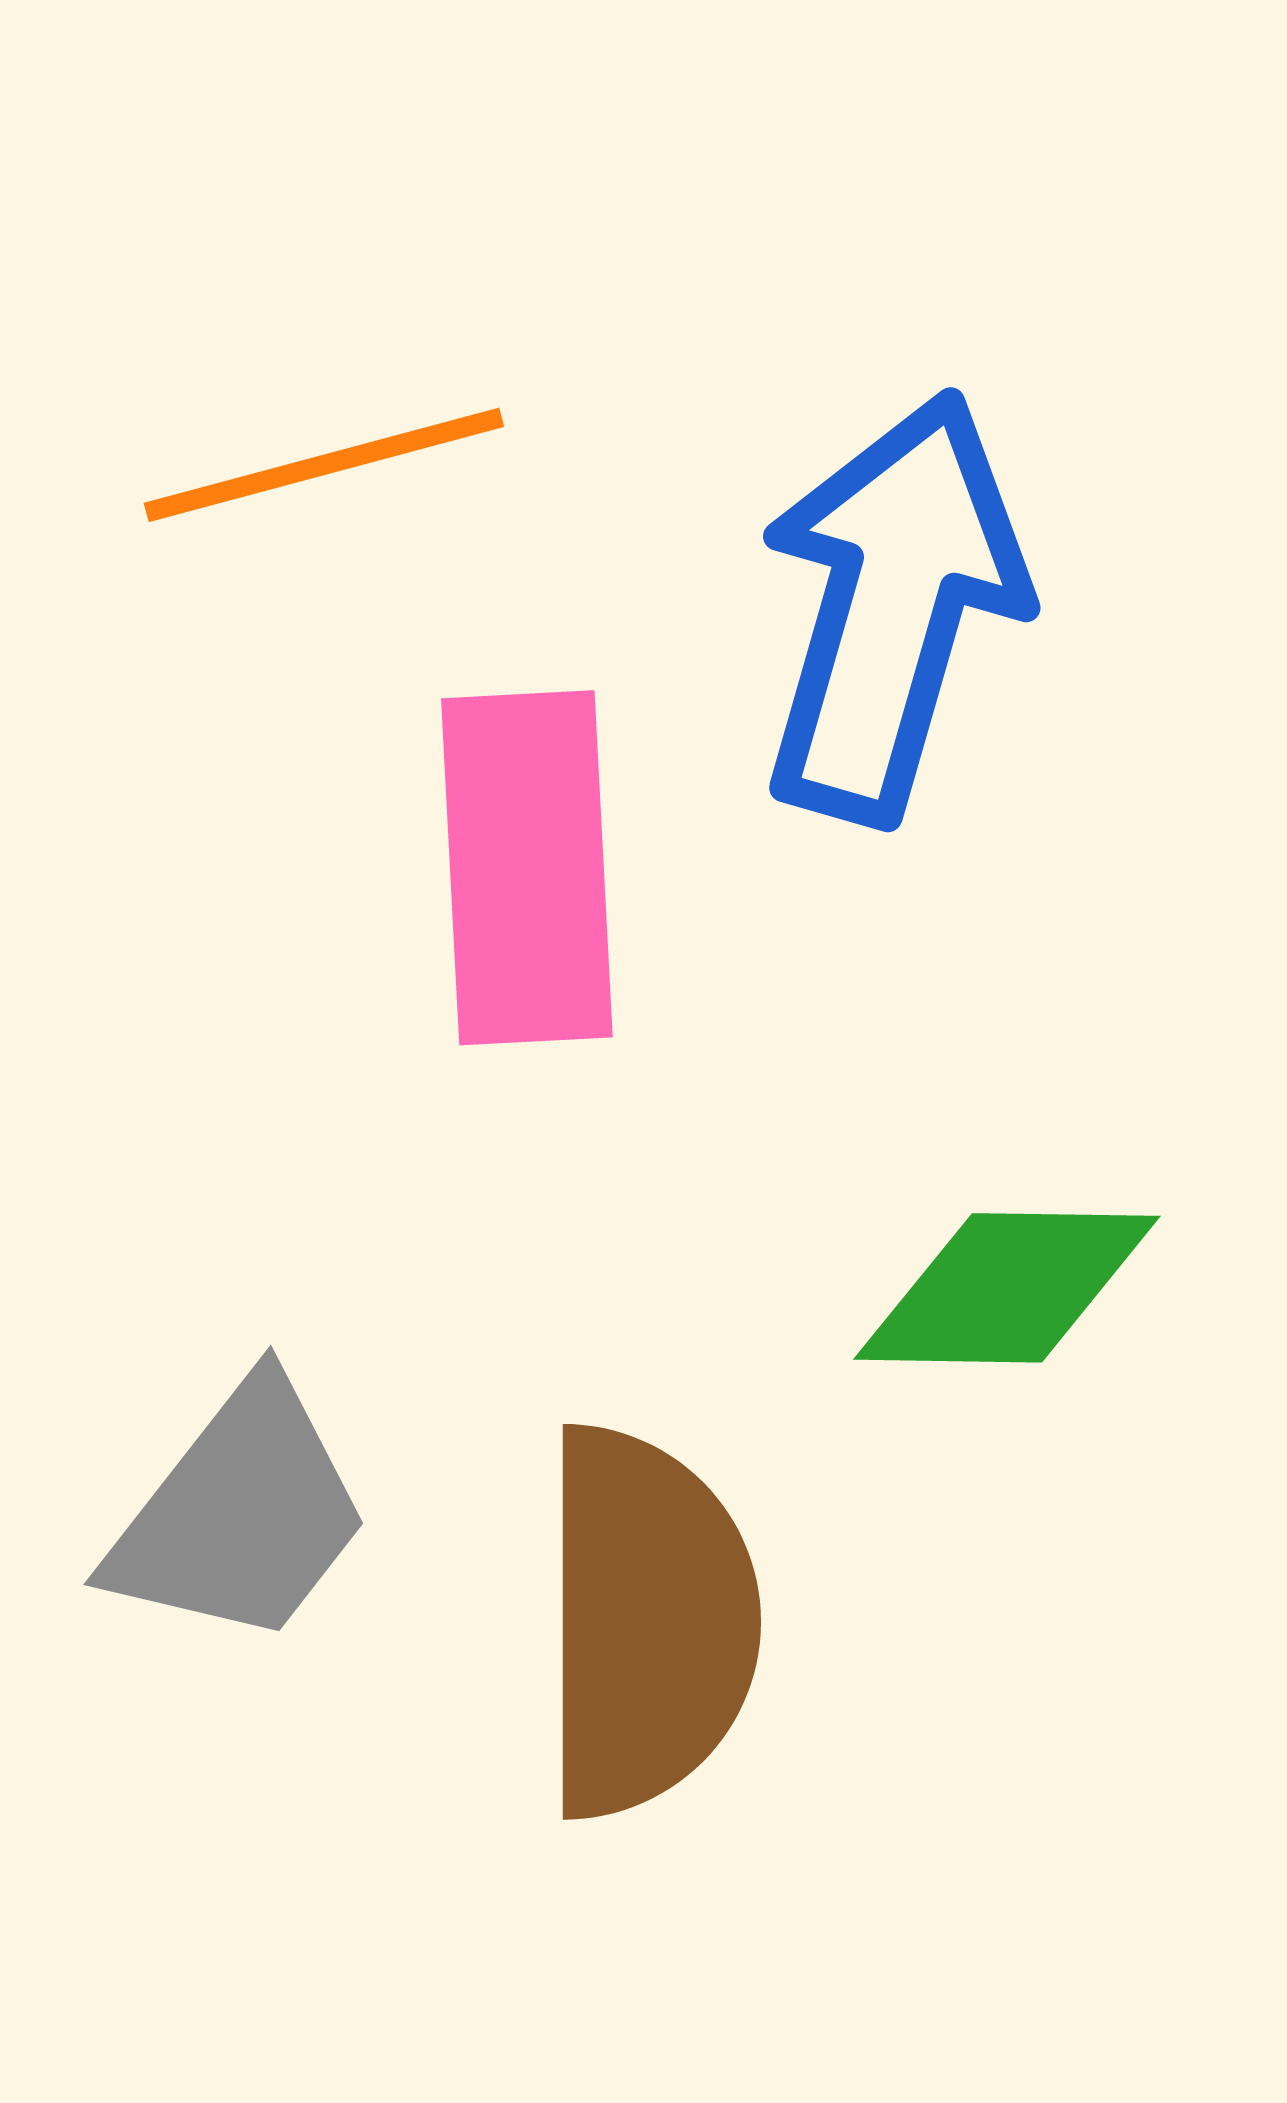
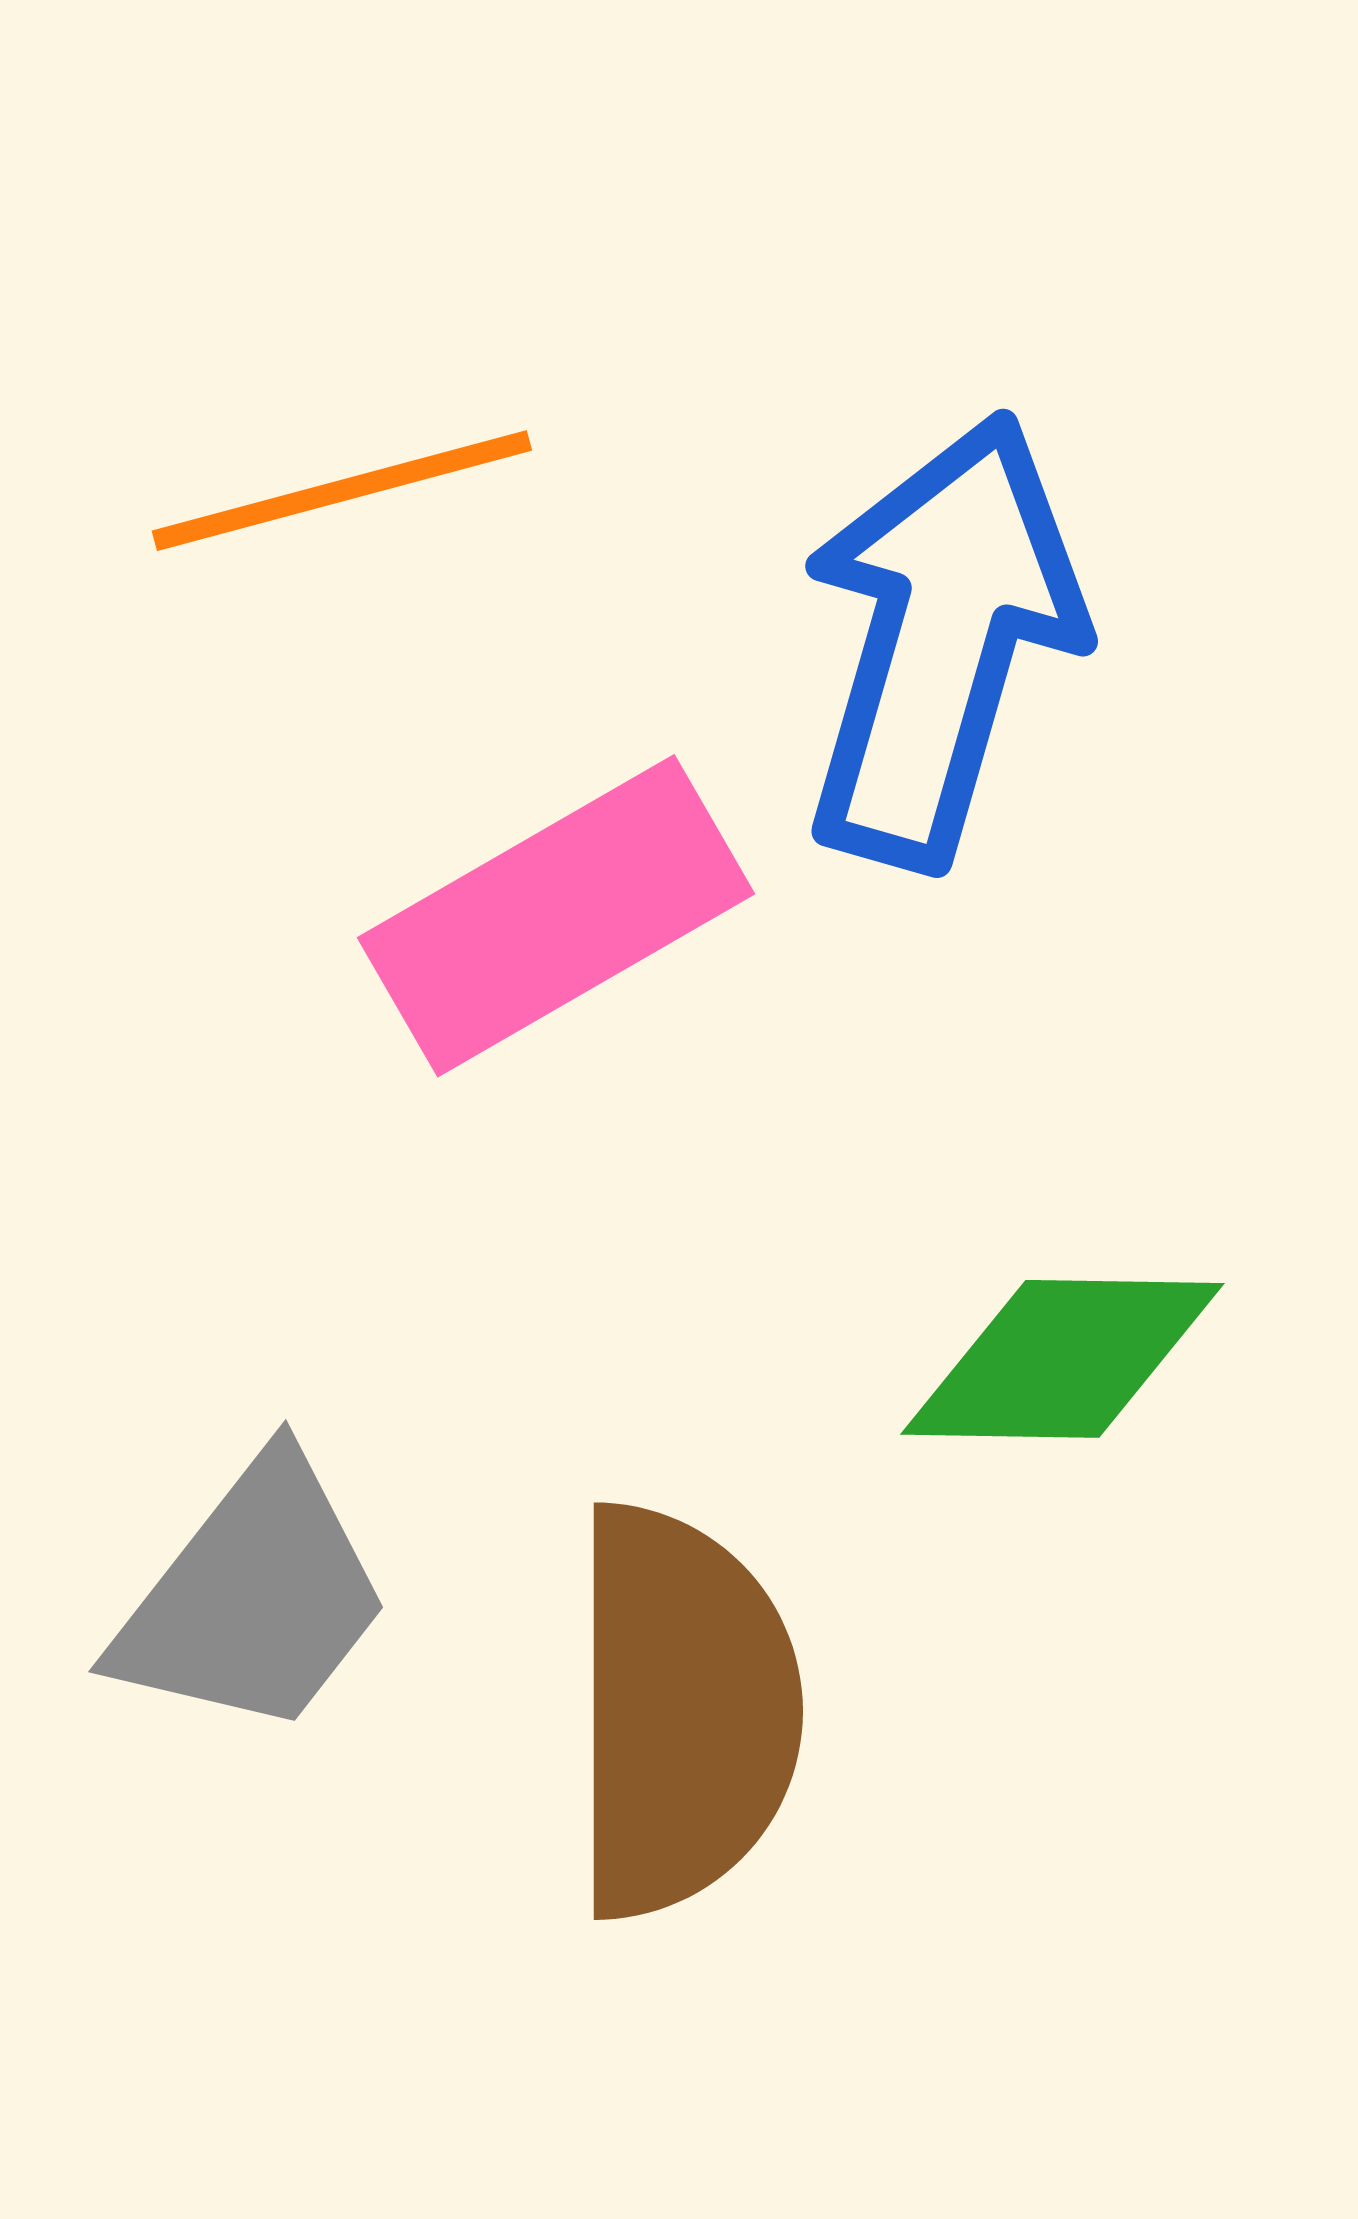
pink rectangle: (527, 868) -> (556, 916), turned 63

